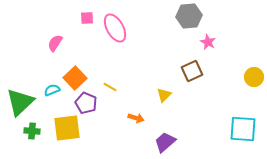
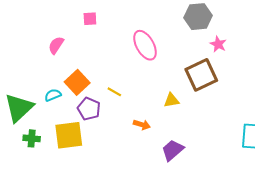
pink ellipse: (115, 28) -> (145, 45), moved
brown square: (192, 71) -> (201, 75), size x1.4
yellow triangle: (164, 95) -> (172, 100), turned 35

